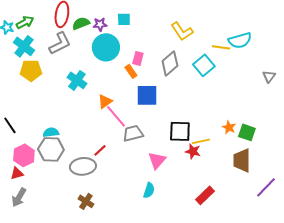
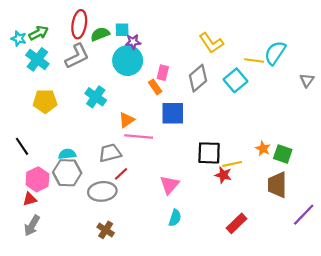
cyan square: (124, 19) -> (122, 30), moved
purple star: (100, 24) -> (133, 42), moved
cyan semicircle: (240, 40) -> (275, 53), turned 140
yellow pentagon: (31, 70) -> (45, 101), moved
gray triangle: (269, 76) -> (307, 80), moved
pink line: (116, 116) -> (139, 136), turned -45
gray trapezoid: (133, 133) -> (110, 153), moved
pink triangle: (157, 160) -> (169, 185), moved

